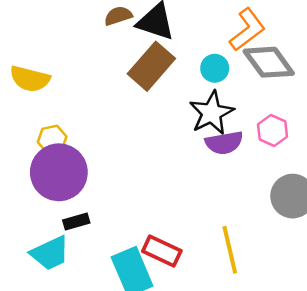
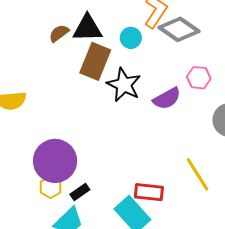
cyan circle: (215, 68) -> (131, 38), moved
black star: (212, 113) -> (124, 85), moved
yellow hexagon: (52, 139) -> (50, 187), moved

